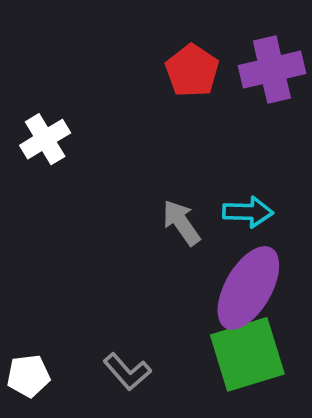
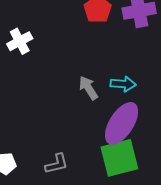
gray L-shape: (127, 372) -> (57, 164), turned -65

